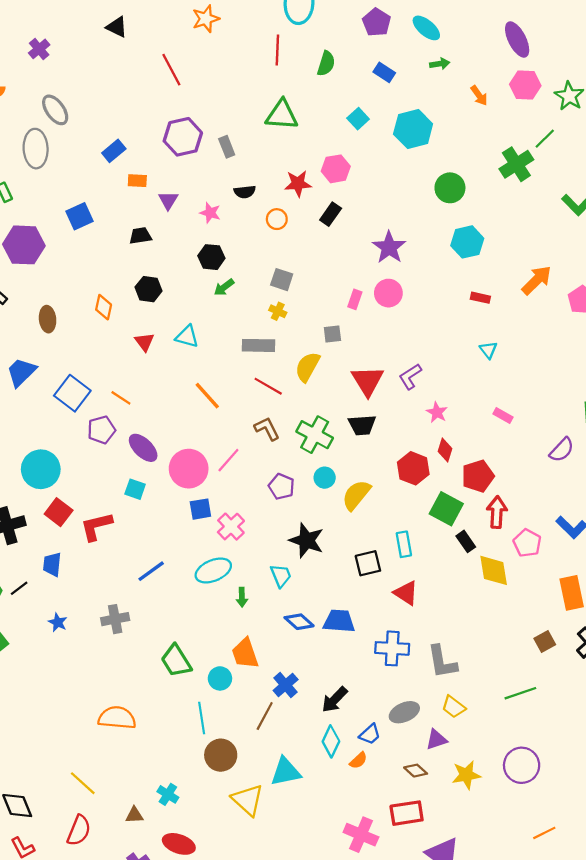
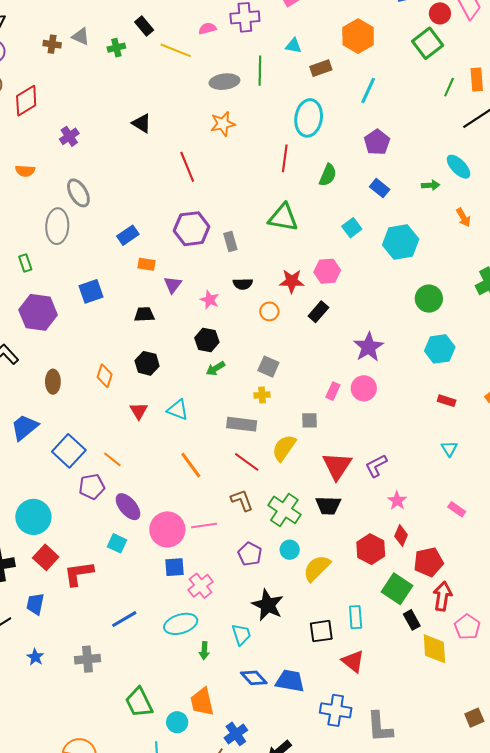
cyan ellipse: (426, 28) -> (459, 167), moved
yellow cross: (278, 311) -> (262, 395), turned -35
pink line: (228, 460) -> (204, 525), turned 35

